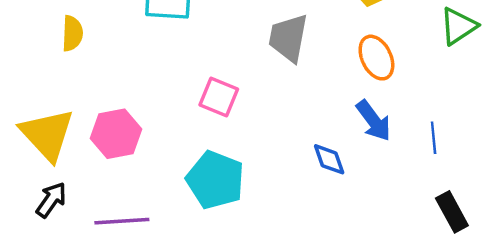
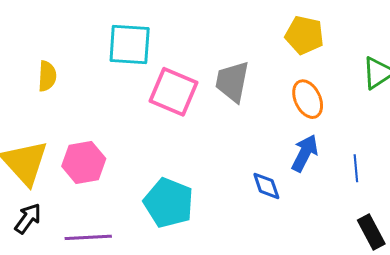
pink square: (219, 97) -> (173, 92), moved, size x1.4
blue arrow: (374, 121) -> (305, 153), turned -117

